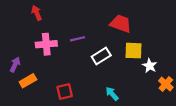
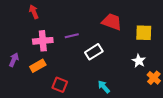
yellow square: (134, 51) -> (144, 33), moved
orange rectangle: (28, 81) -> (38, 66), moved
red square: (65, 92) -> (60, 85), turned 35

